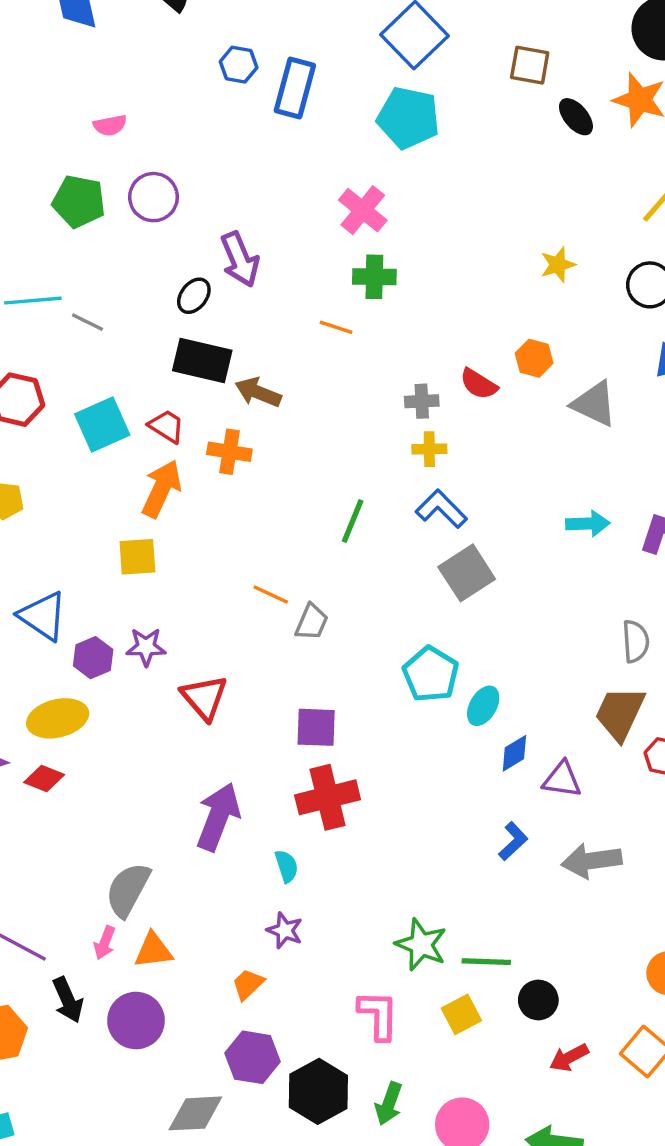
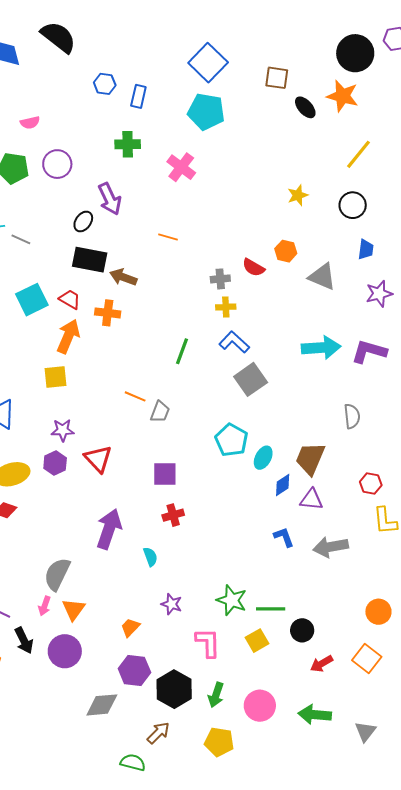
blue rectangle: (295, 88) -> (138, 96), size x0.7
green cross: (374, 277) -> (128, 144), moved
cyan arrow: (588, 524) -> (321, 348), size x1.5
purple hexagon: (93, 658) -> (55, 463), moved
brown trapezoid: (620, 713) -> (310, 458), moved
red cross: (328, 797) -> (173, 515), size x0.6
blue L-shape: (513, 841) -> (284, 537), turned -65
purple star: (285, 930) -> (172, 604), moved
orange triangle: (153, 950) -> (73, 609), turned -45

